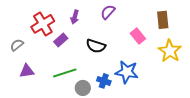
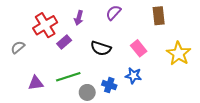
brown rectangle: (163, 20) -> (159, 16), moved
pink rectangle: (138, 36) -> (139, 48), moved
purple triangle: (27, 71) -> (36, 83), moved
blue star: (127, 72) -> (133, 76), size x0.7

